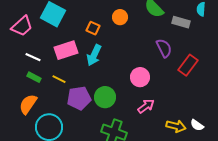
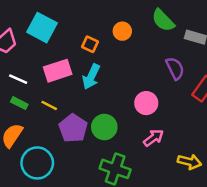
purple pentagon: (79, 98) -> (73, 128), turned -30

